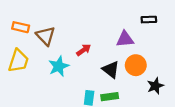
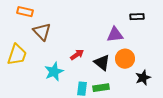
orange rectangle: (21, 27) -> (25, 12), moved
red arrow: (84, 50) -> (77, 55), moved
cyan star: (59, 66) -> (54, 72), moved

